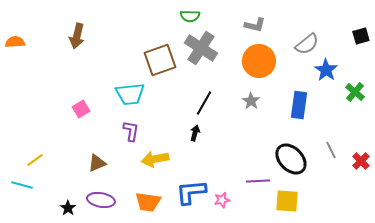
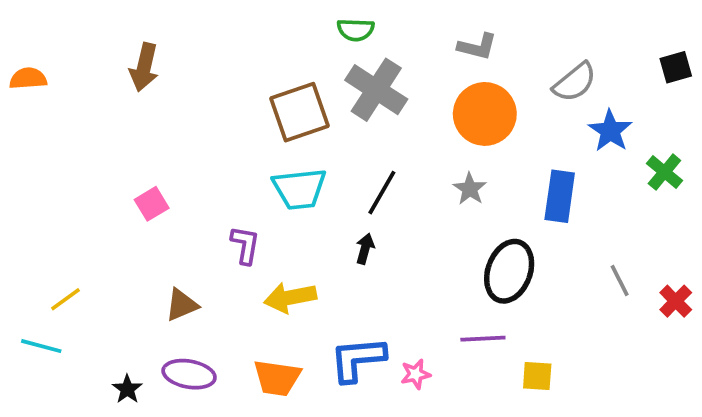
cyan trapezoid: (130, 94) -> (299, 189), moved
black ellipse: (291, 159) -> (509, 271), moved, turned 64
yellow square: (287, 201) -> (537, 376), size x0.7

